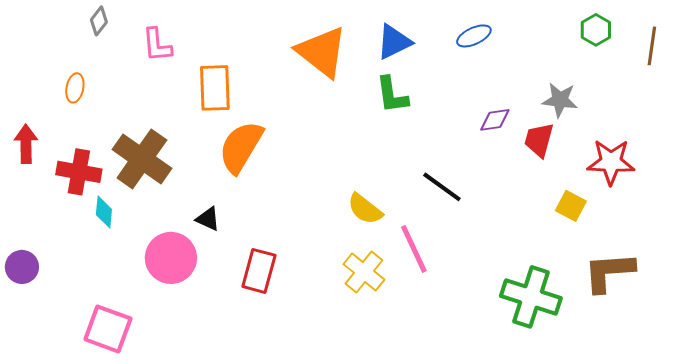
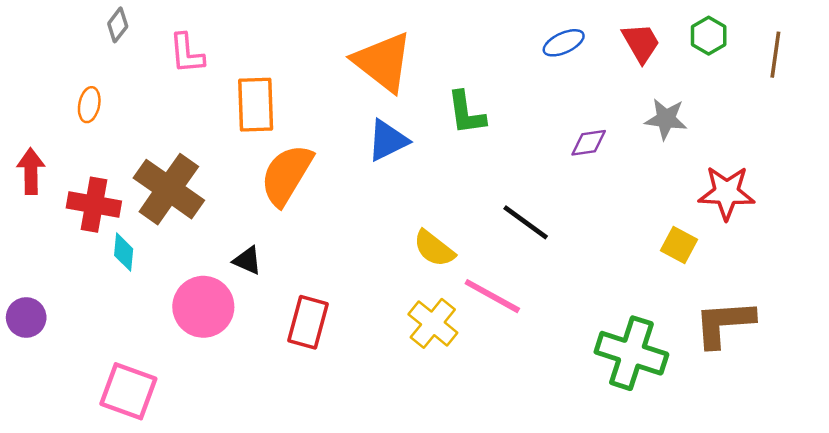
blue triangle: (394, 42) -> (388, 140), moved
red trapezoid: (539, 140) -> (641, 43), moved, turned 135
pink line: (414, 249) -> (492, 296), turned -36

